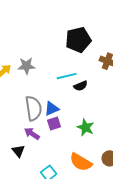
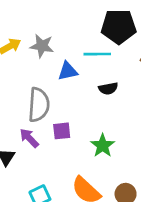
cyan line: (67, 76) -> (97, 54), moved
blue triangle: (52, 109) -> (68, 71), moved

